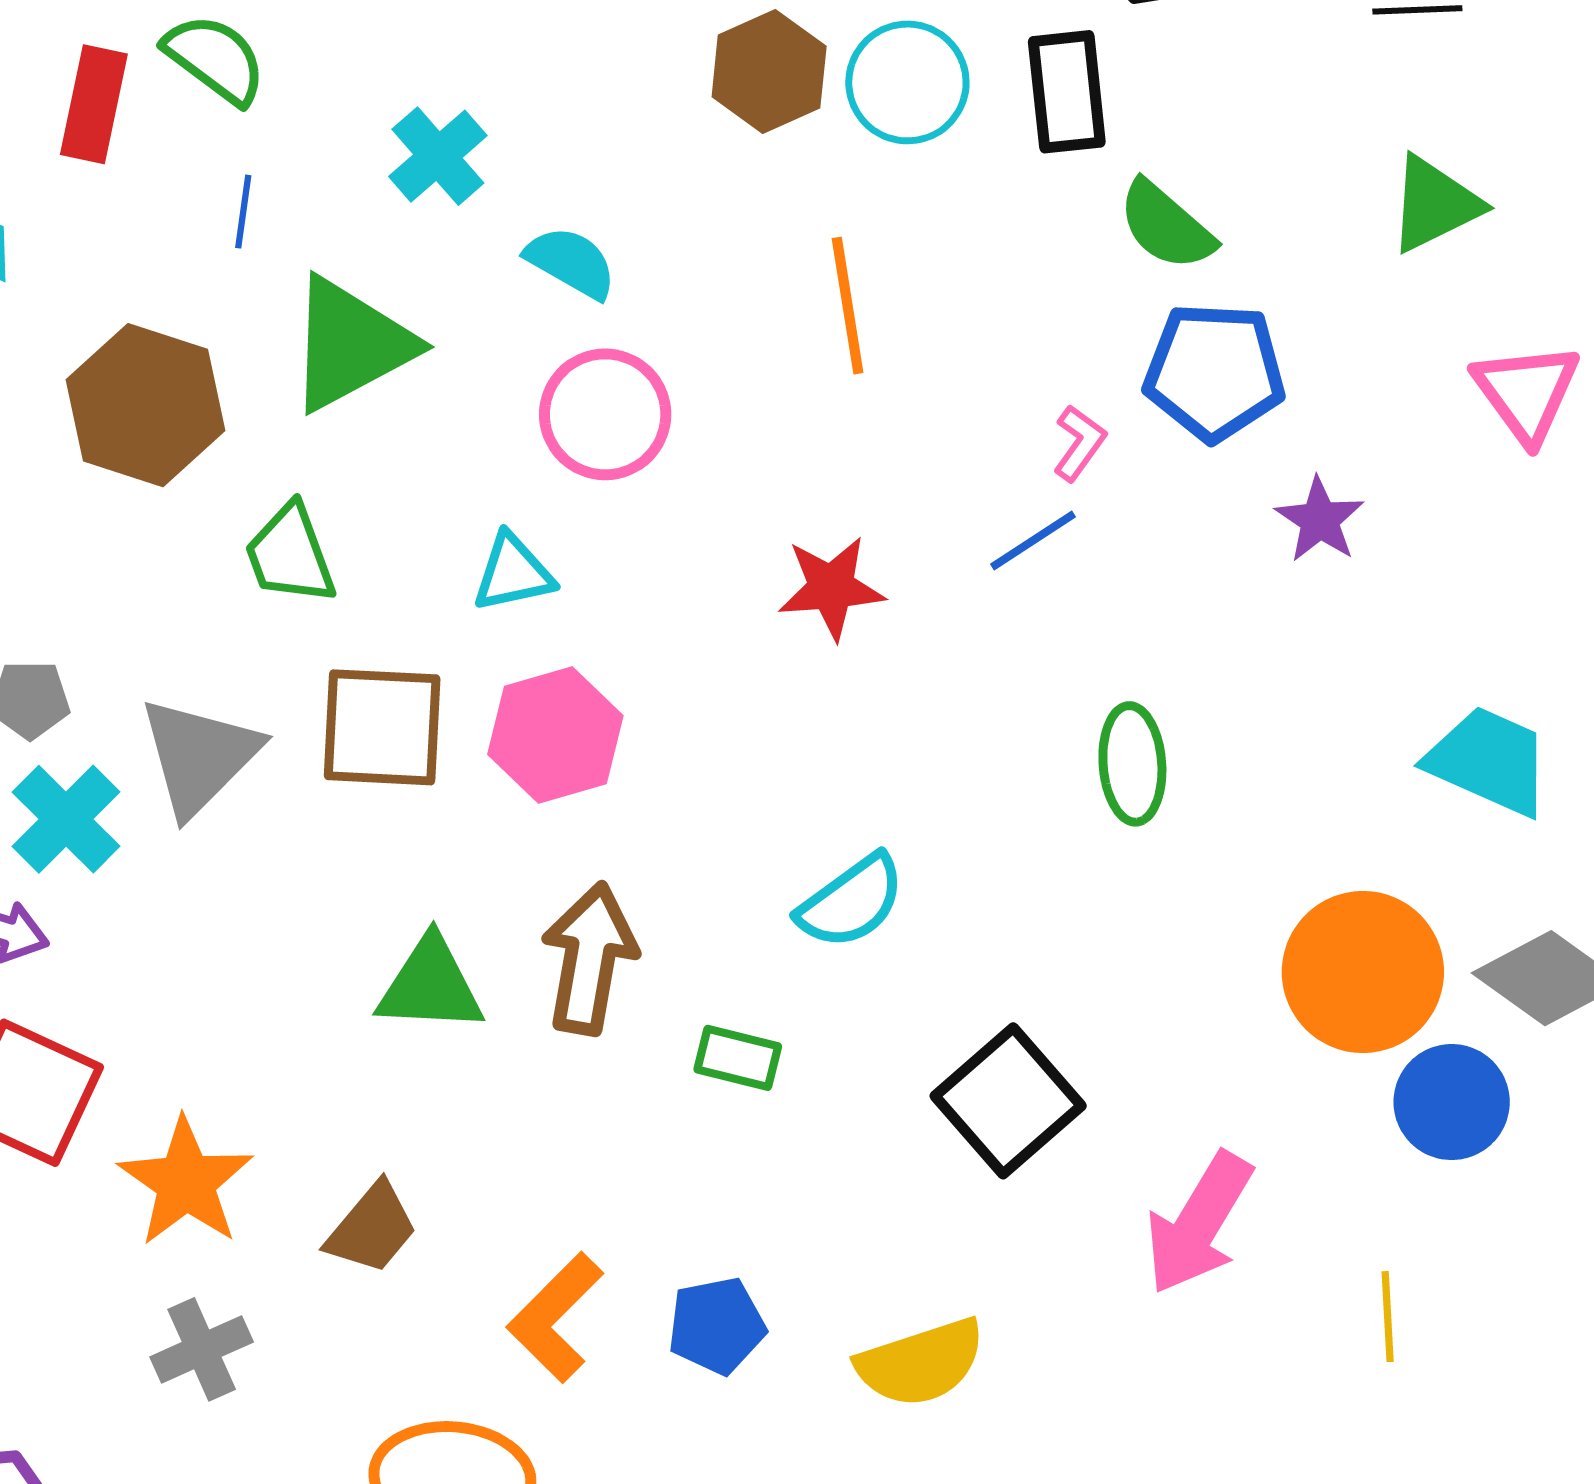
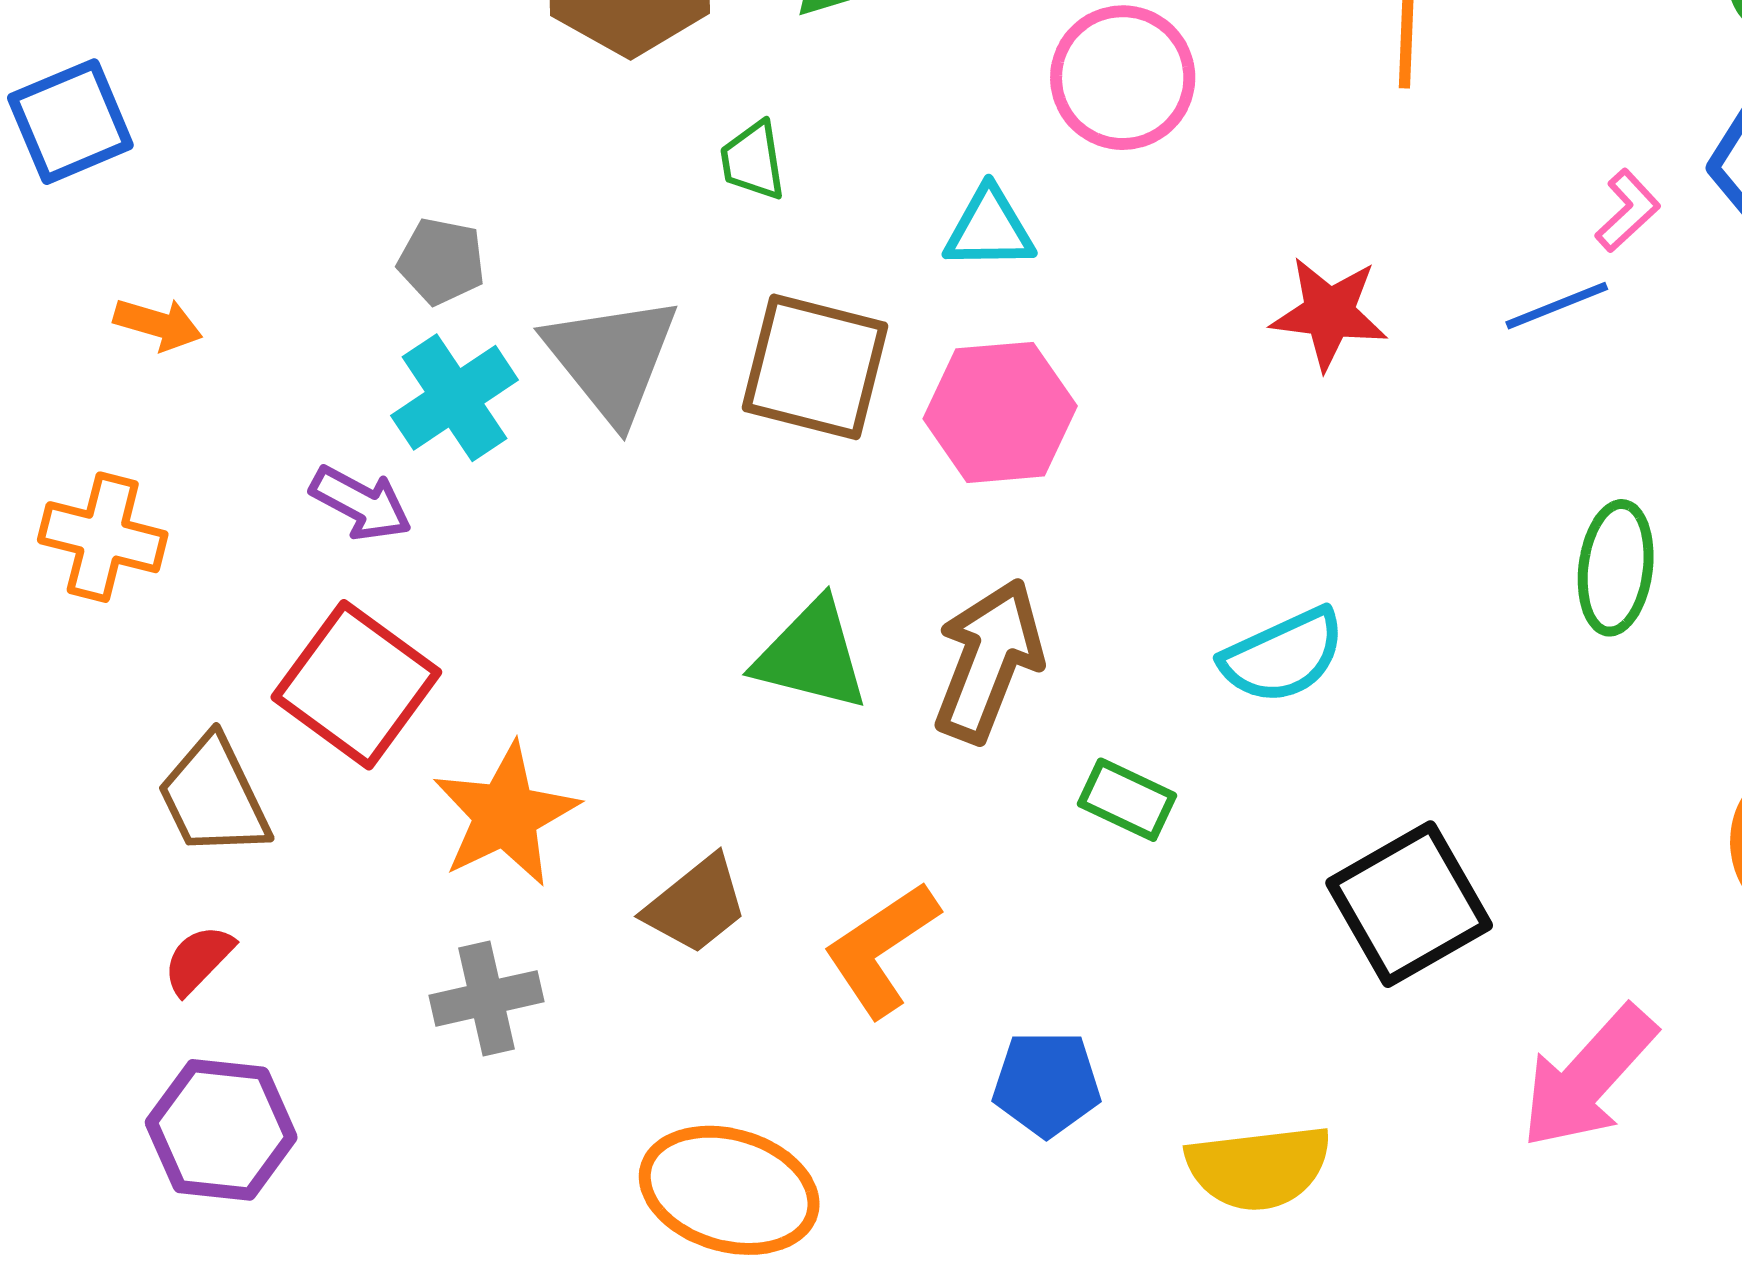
green trapezoid: (290, 554) -> (753, 161), size x0.7
gray triangle: (199, 756) -> (612, 359), turned -35
orange L-shape: (555, 1317) -> (881, 949), moved

